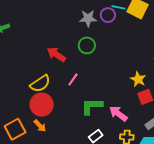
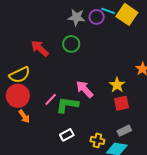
pink line: (73, 79) -> (51, 99), moved
pink arrow: (118, 114) -> (85, 89), moved
orange arrow: (40, 126) -> (24, 116), moved

